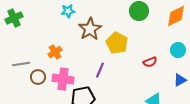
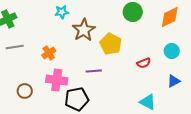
gray line: (21, 64) -> (15, 47), moved
purple line: (100, 70) -> (94, 71), turned 63
brown circle: (38, 77) -> (25, 91), moved

